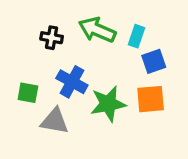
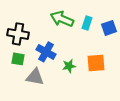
black cross: (52, 38) -> (18, 34), moved, size x1.5
blue square: (154, 61) -> (109, 28), moved
green star: (108, 104) -> (69, 66), size x0.6

